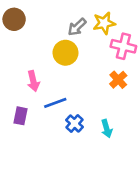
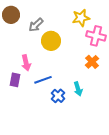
gray arrow: (77, 27) -> (36, 25), moved
purple rectangle: (20, 116) -> (15, 80), moved
cyan arrow: (107, 129) -> (78, 89), moved

